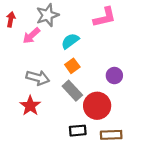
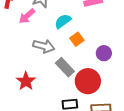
orange square: (72, 66) -> (77, 39), moved
gray arrow: (38, 78) -> (44, 46), moved

